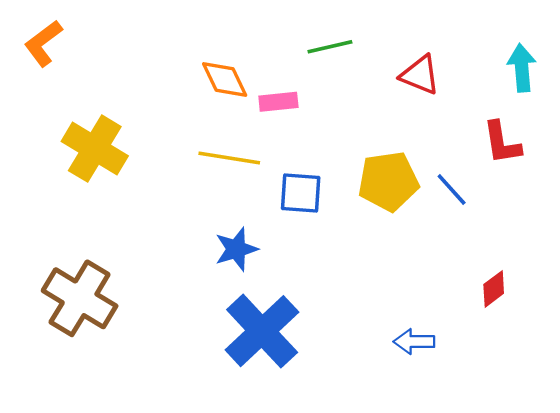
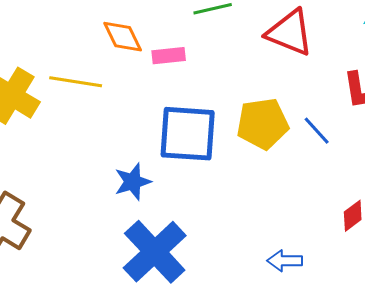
red triangle: (420, 75) -> (290, 33), size x1.4
yellow line: (229, 158) -> (76, 82), moved
blue square: (301, 193) -> (188, 134), size x1.6

